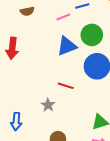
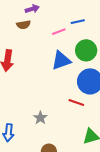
red line: (66, 86) -> (76, 103), moved

